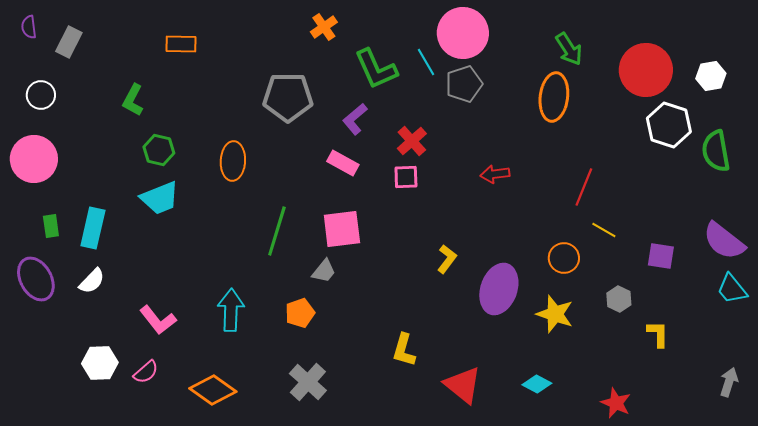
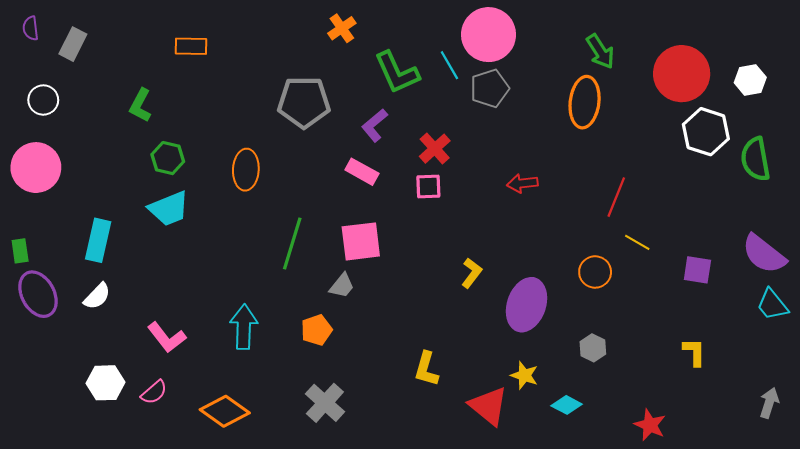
green rectangle: (51, 226) -> (20, 251), moved
gray hexagon: (619, 299) -> (593, 348), moved
yellow star: (555, 314) -> (524, 375), moved, size x0.7

